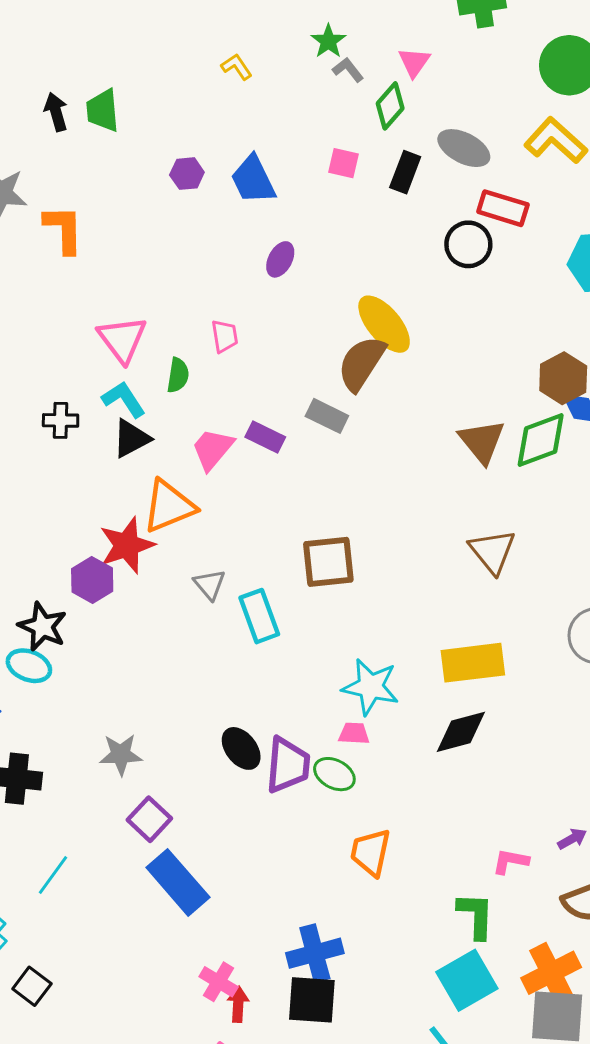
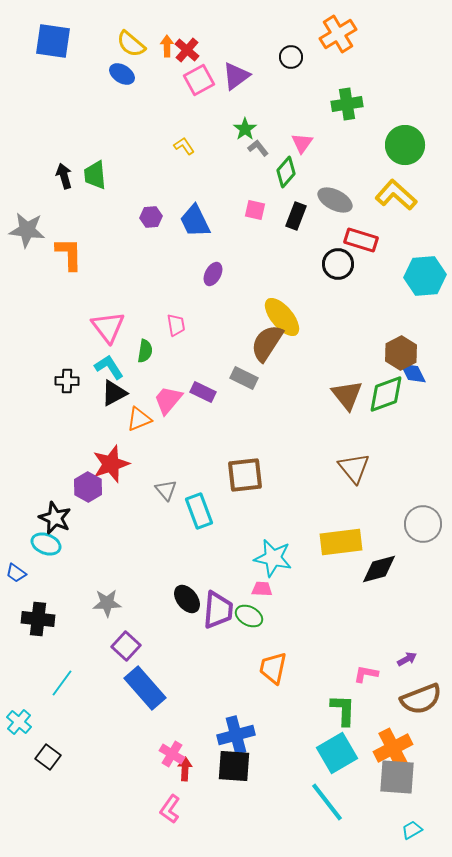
orange triangle: (169, 506) -> (139, 419), moved, size x0.7
black diamond: (461, 732) -> (379, 569), moved

